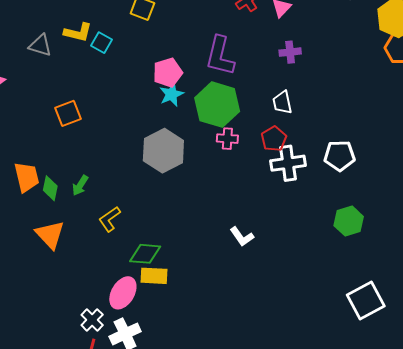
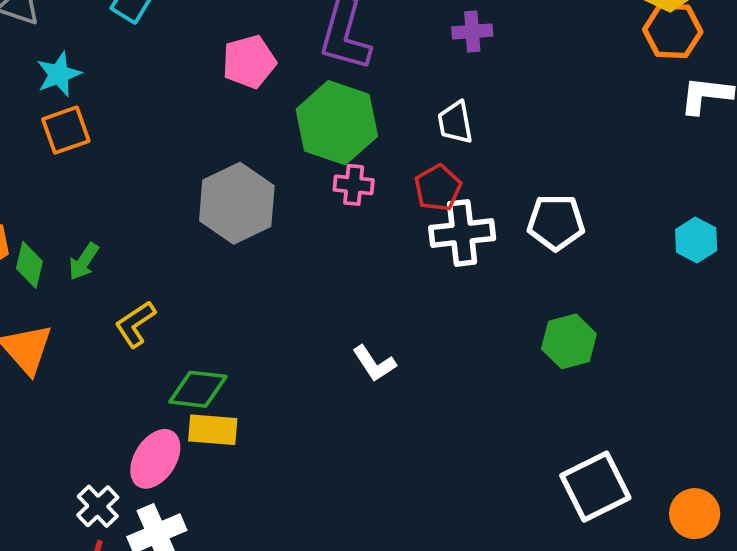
cyan star: (171, 94) -> (59, 74), moved

